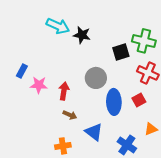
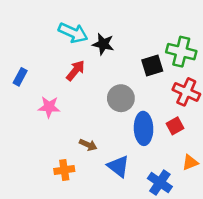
blue rectangle: (22, 71) -> (20, 77), moved
red arrow: (64, 91) -> (76, 71), moved, turned 30
orange cross: (63, 146) -> (64, 170), moved

